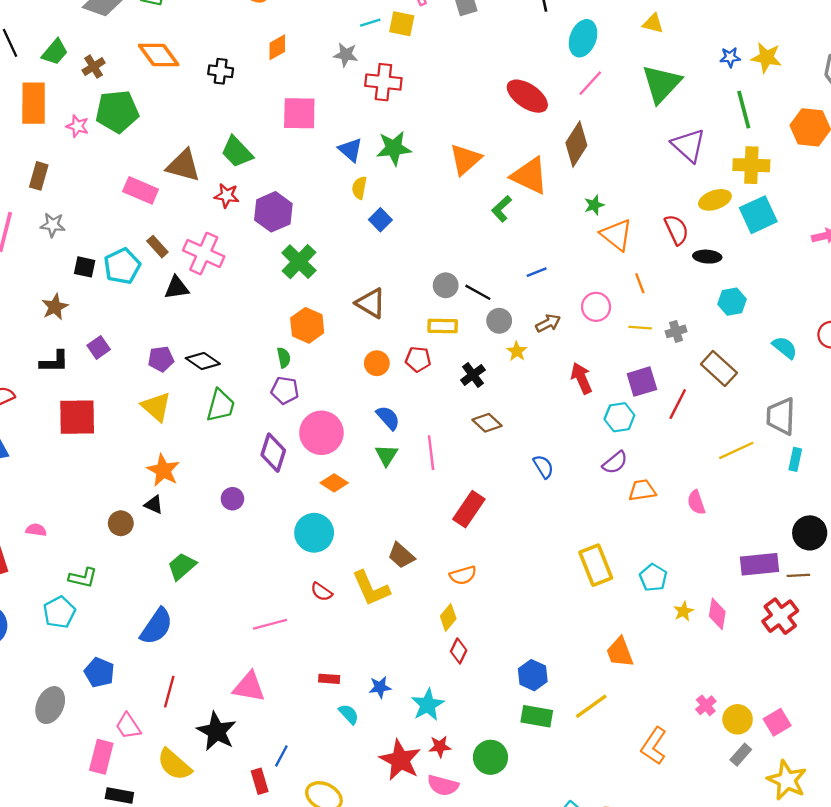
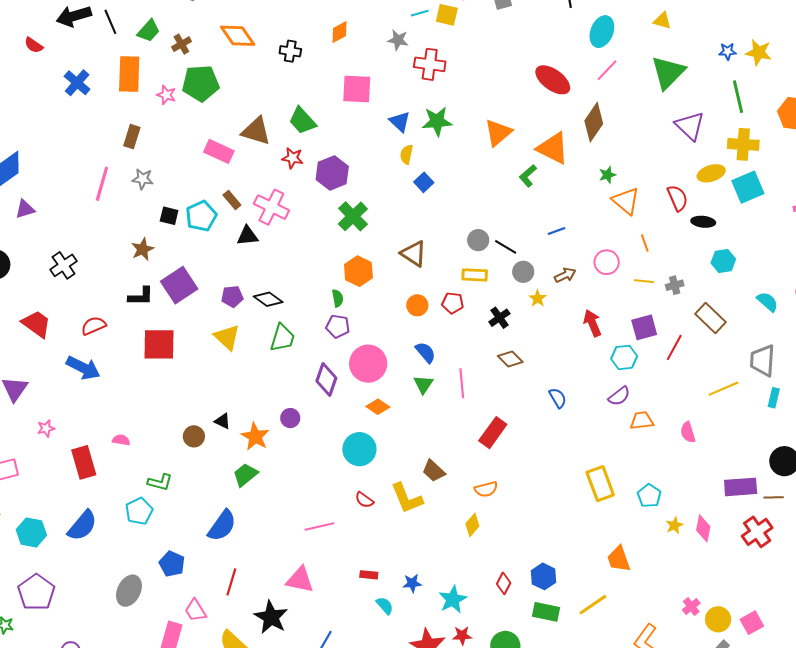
purple square: (99, 347) -> (179, 285), size x1.8
orange star: (163, 470) -> (255, 437), moved
red diamond: (459, 651) -> (504, 583), moved

